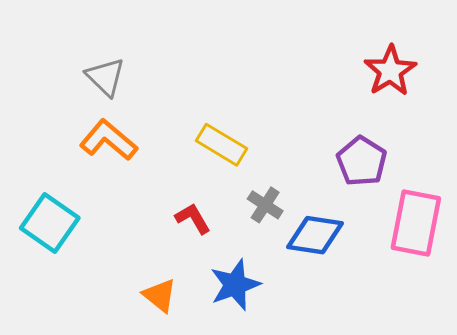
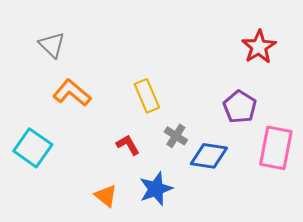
gray triangle: (105, 77) -> (52, 45), moved
yellow rectangle: (221, 145) -> (147, 96), turned 36

